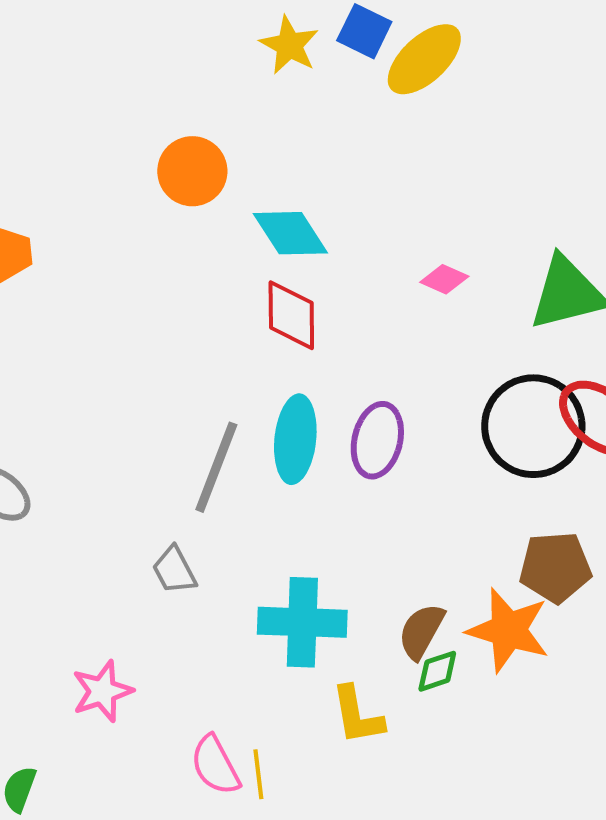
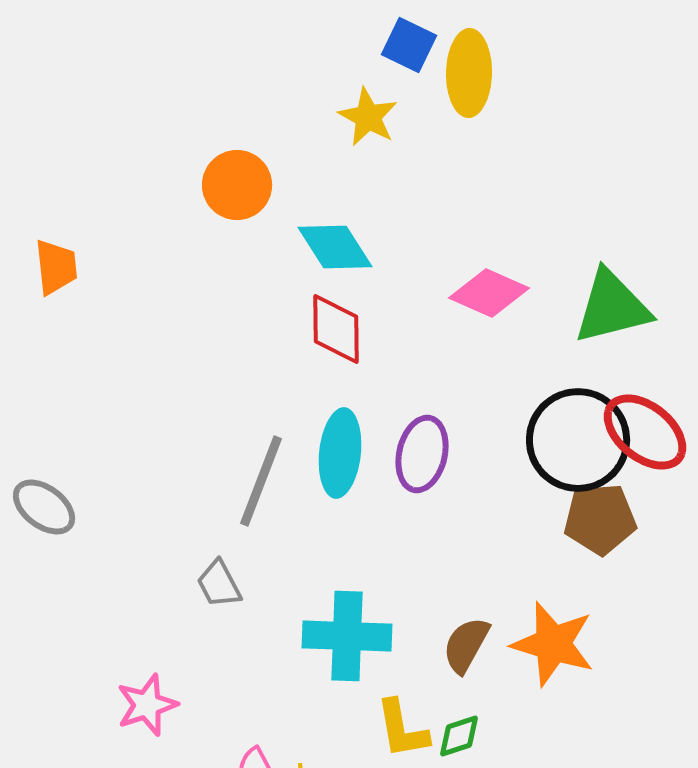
yellow star: (289, 45) -> (368, 117), moved
yellow ellipse: (424, 59) -> (469, 73), turned -46
pink diamond: (444, 279) -> (489, 293), size x1.6
brown pentagon: (555, 567) -> (600, 519), moved
green diamond: (437, 671) -> (459, 736), moved

